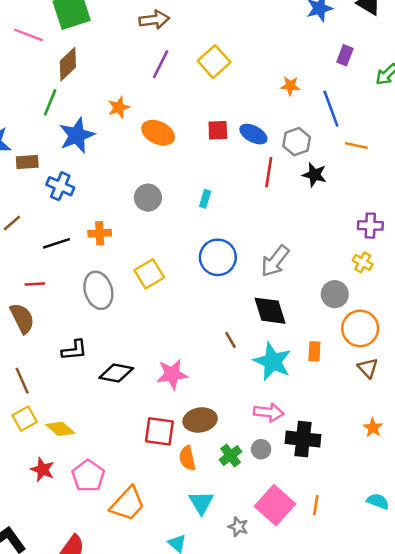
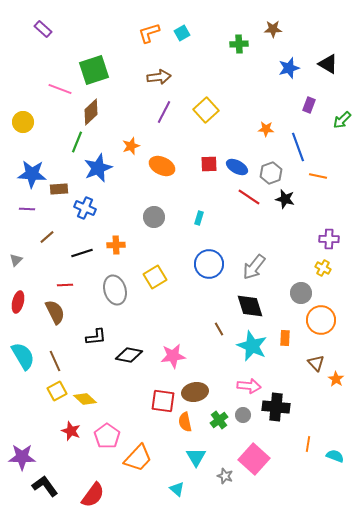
red line: (269, 172) -> (249, 197), turned -65
brown triangle: (368, 368) -> (316, 363), moved
orange star: (373, 428) -> (336, 379), moved
orange line: (316, 505) -> (308, 444), moved

